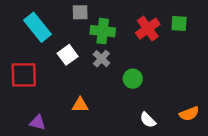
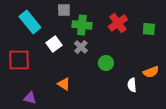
green square: (179, 24) -> (149, 29), moved
orange triangle: (80, 105) -> (64, 84), turned 32
orange semicircle: (189, 114) -> (151, 72), moved
white semicircle: (148, 120) -> (132, 85), moved, turned 40

